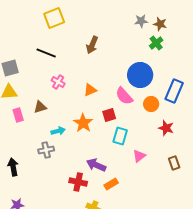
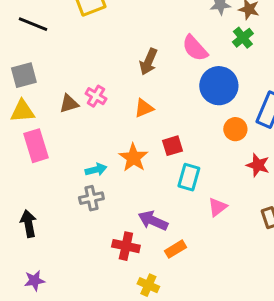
brown arrow: (92, 45) -> (148, 62), moved
black line: (46, 53) -> (33, 24), moved
pink semicircle: (124, 96) -> (195, 48), moved
brown triangle: (40, 107) -> (69, 104), moved
pink rectangle: (18, 115) -> (36, 146), size x1.5
gray cross: (46, 150) -> (91, 198), moved

